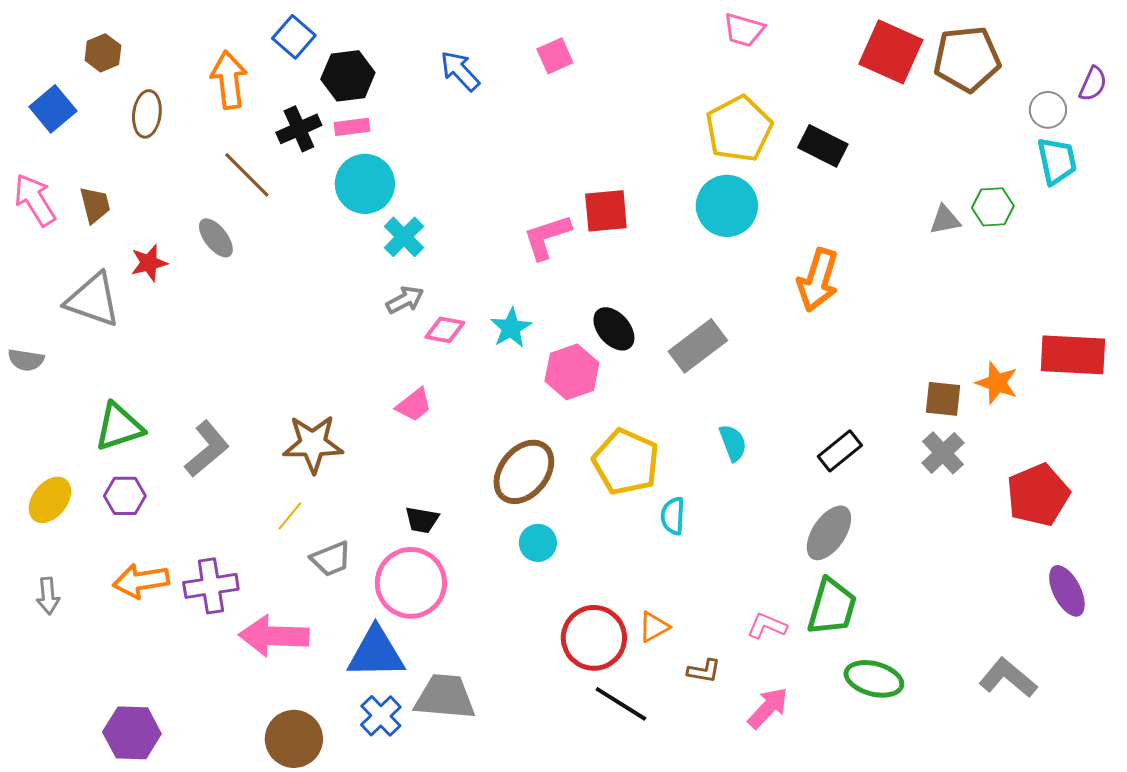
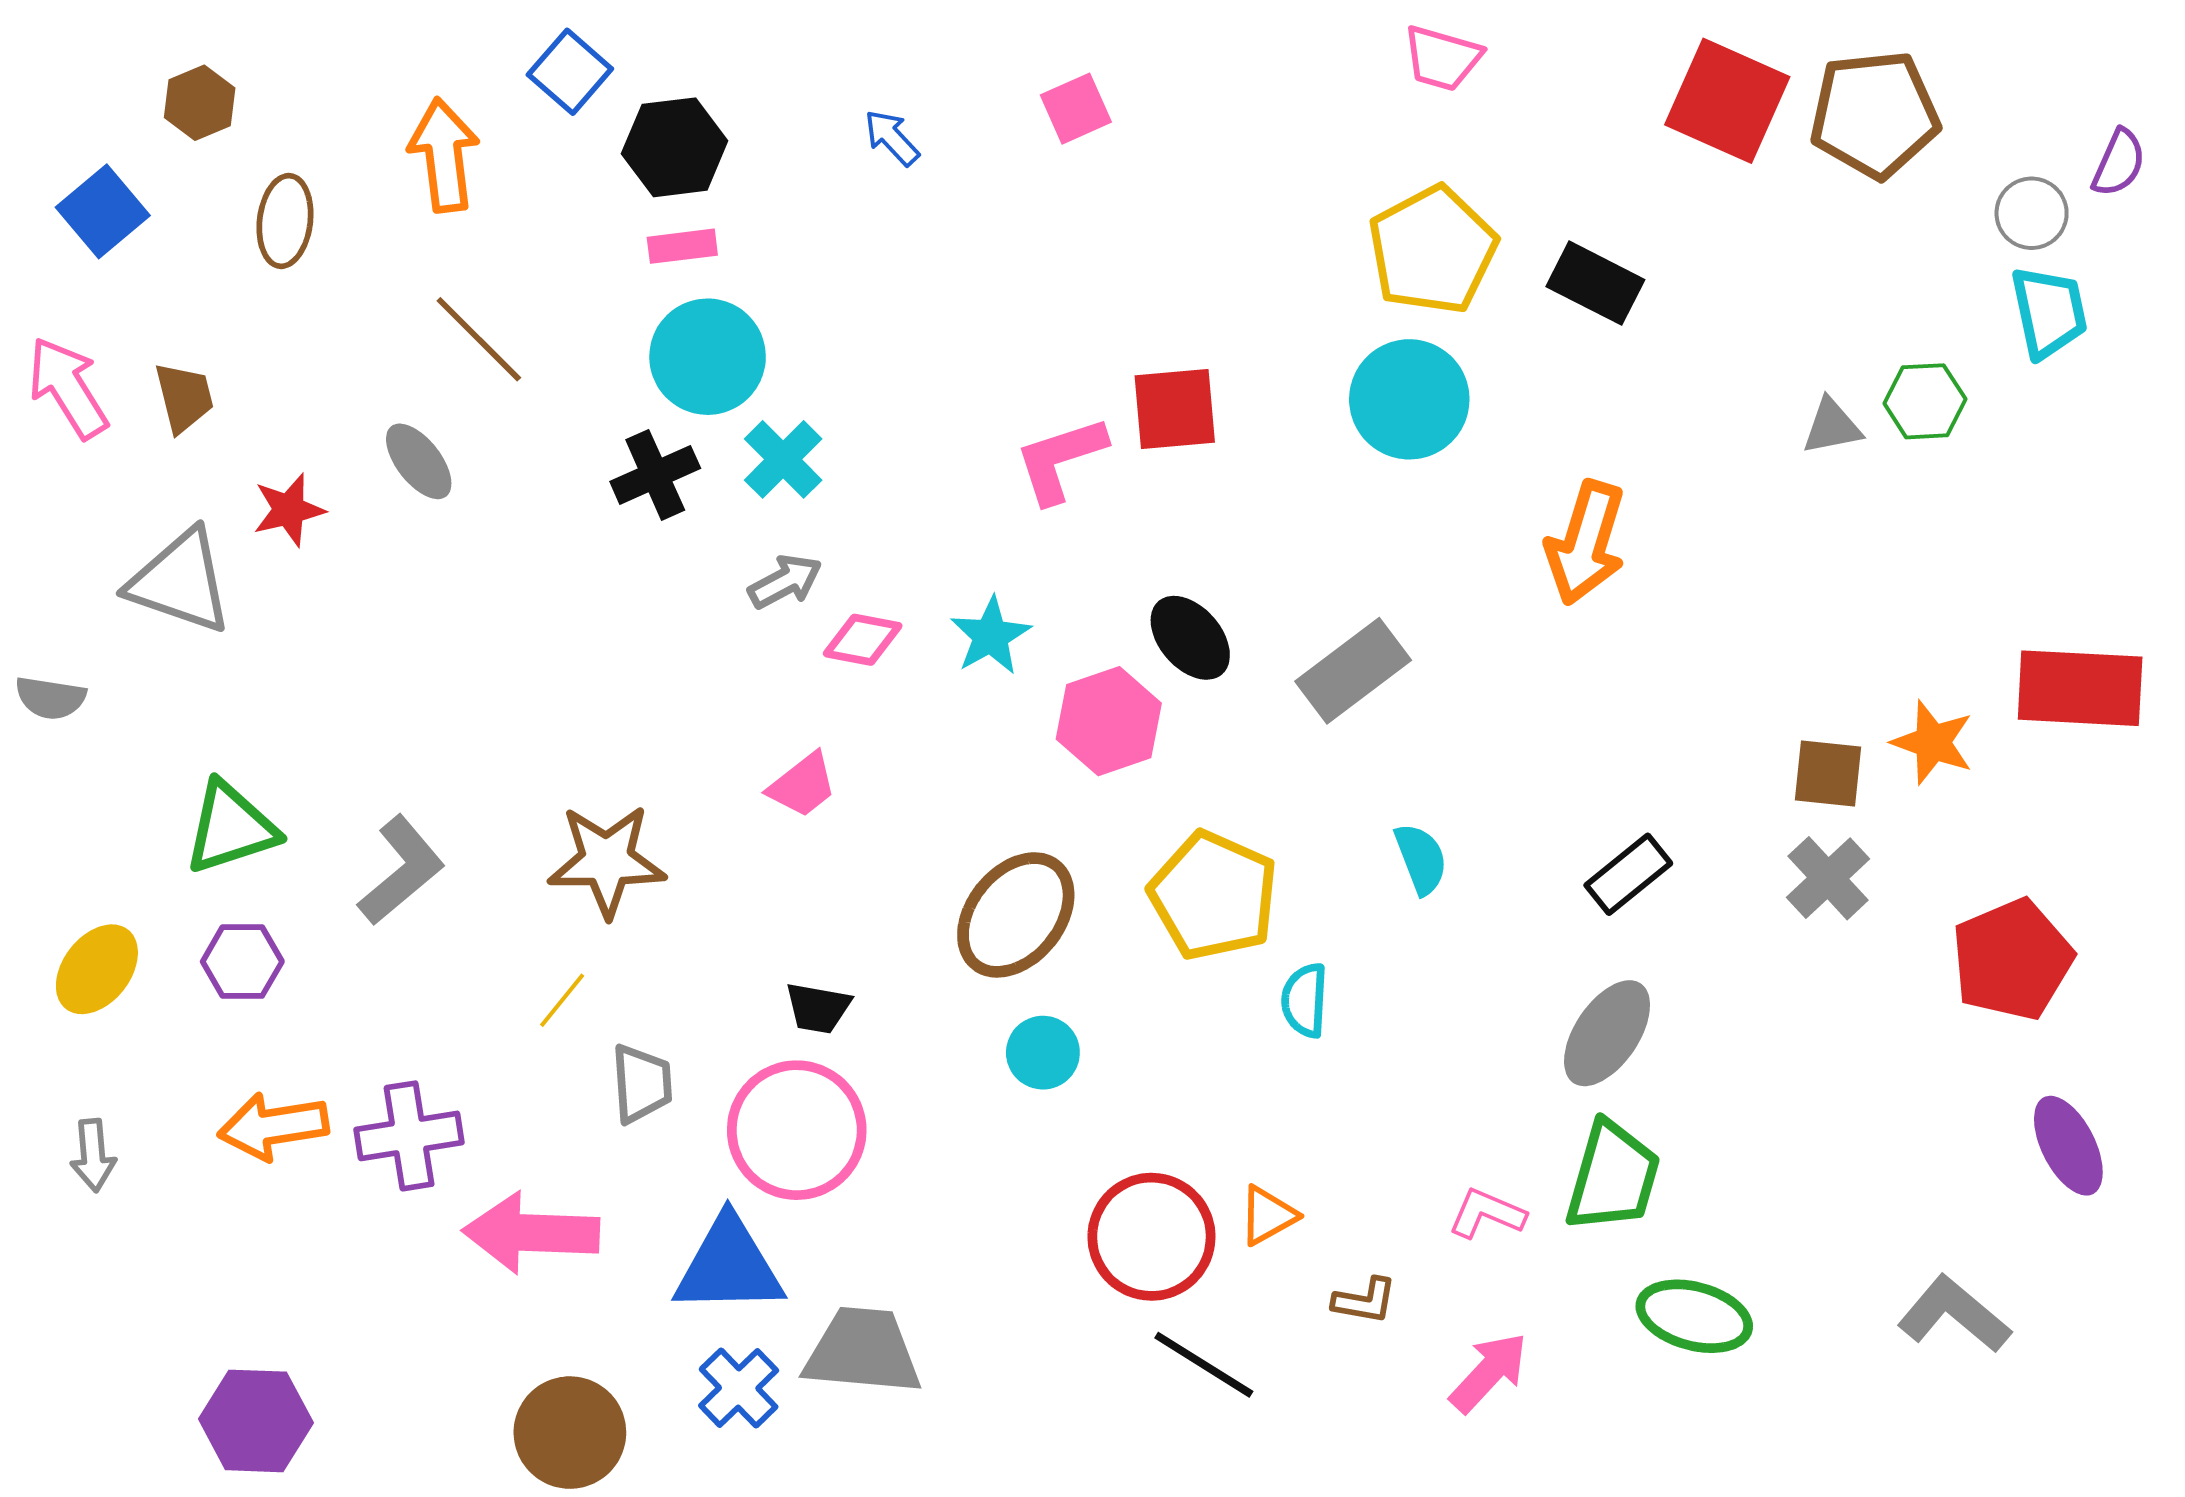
blue arrow: (460, 71) -> (892, 138), size x0.7
black cross: (299, 129) -> (655, 475), moved
gray trapezoid: (331, 559) -> (642, 1084), turned -72

